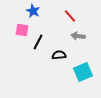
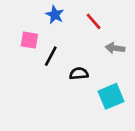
blue star: (33, 11) -> (55, 15), moved
gray arrow: (78, 36) -> (115, 48), moved

